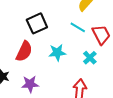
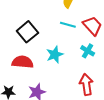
red semicircle: (24, 51) -> (23, 62), turned -95

